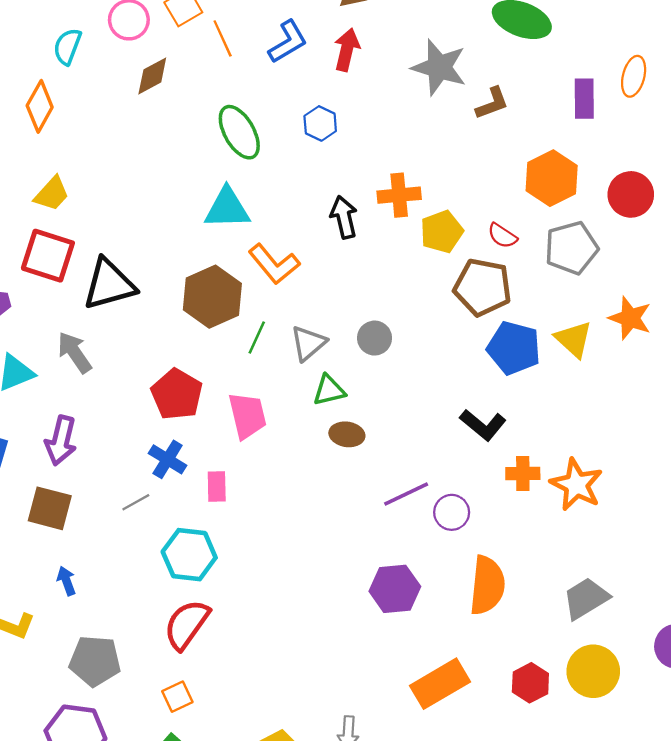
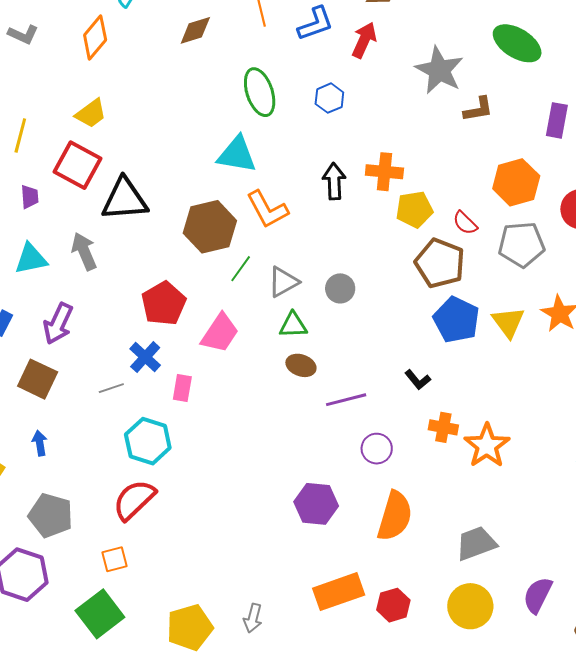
pink trapezoid: (247, 416) -> (220, 333), turned 36
black L-shape: (483, 425) -> (418, 380), size x0.7
purple line: (406, 494) -> (346, 400), moved
red hexagon: (530, 683) -> (393, 605), moved

